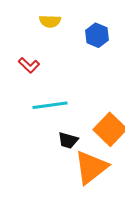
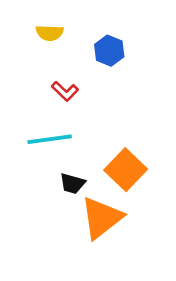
red L-shape: (29, 65) -> (65, 91), moved

